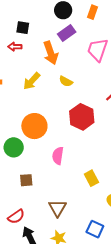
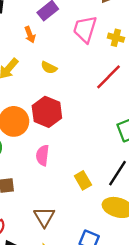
orange arrow: (51, 53) -> (30, 35), size x0.6
red hexagon: (82, 117) -> (47, 112), moved

